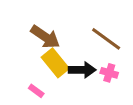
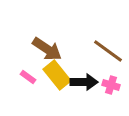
pink rectangle: (36, 91) -> (28, 77), moved

